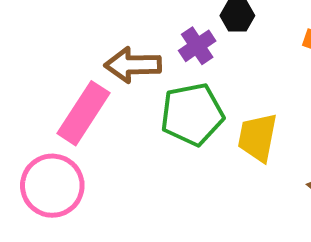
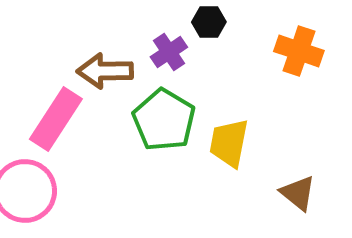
green pentagon: (192, 114) -> (164, 120), turned -30

